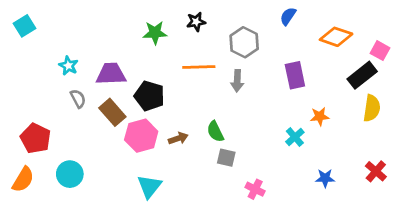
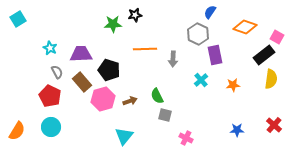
black star: (196, 22) -> (135, 15), moved
gray hexagon: (244, 42) -> (198, 34), moved
cyan cross: (295, 137) -> (201, 80), moved
red pentagon: (35, 138) -> (50, 96), moved
cyan triangle: (149, 186) -> (124, 136), moved

